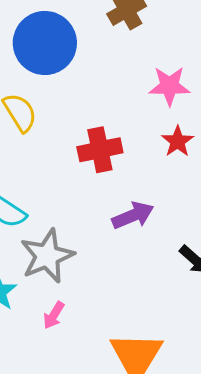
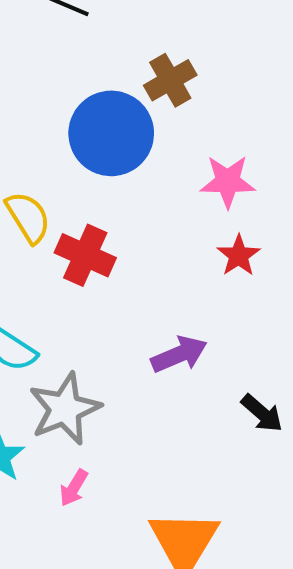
blue circle: (45, 43) -> (111, 133), moved
red cross: (100, 150) -> (85, 255), moved, turned 36

